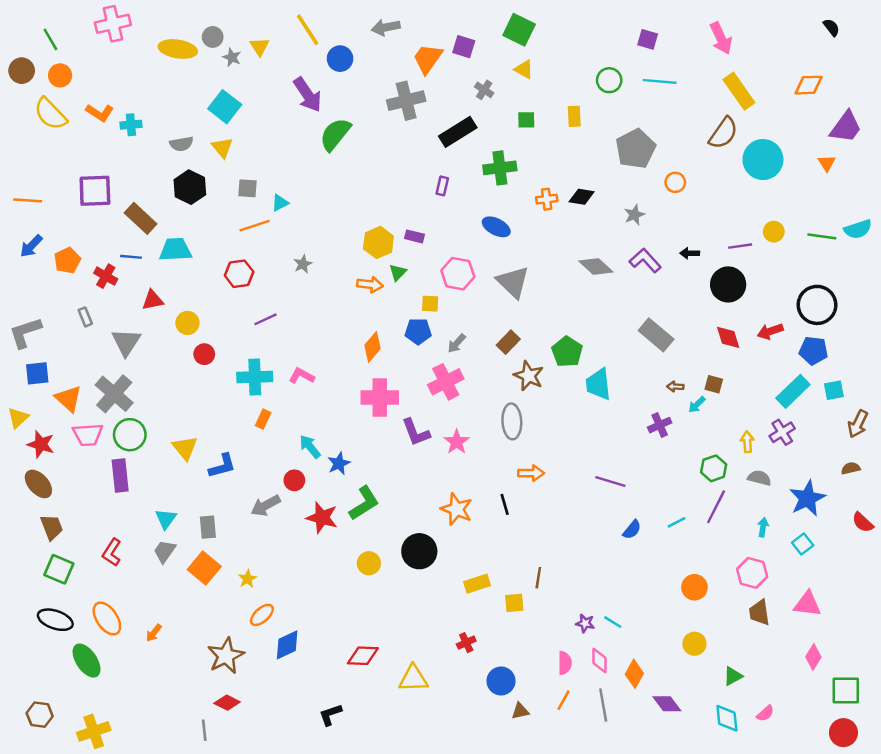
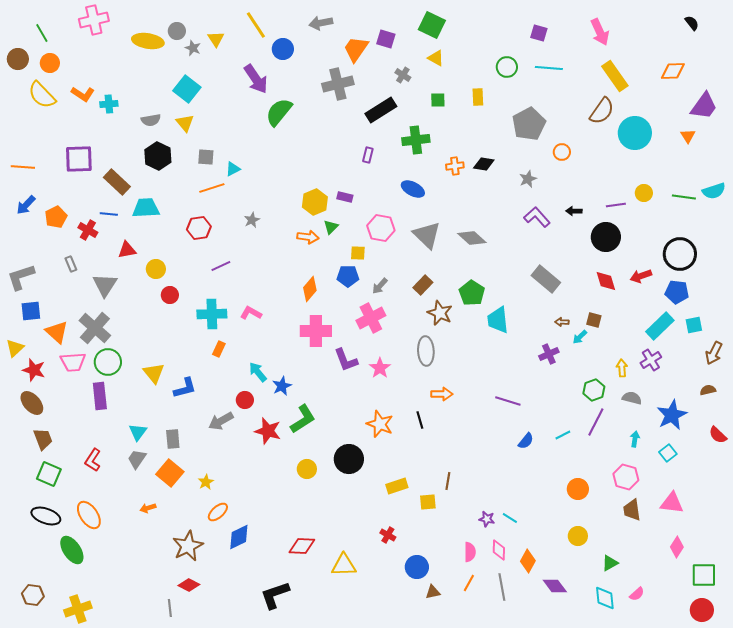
gray diamond: (596, 266) -> (472, 238), moved
orange arrow: (154, 633) -> (148, 508), moved, turned 35
red cross: (466, 643) -> (388, 535), turned -35
black L-shape: (330, 715) -> (275, 595), size x1.5

